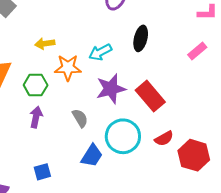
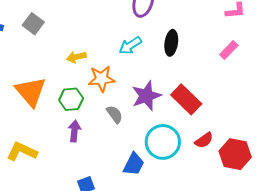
cyan arrow: (100, 52) -> (130, 46), moved
gray semicircle: (80, 118) -> (115, 114), moved

